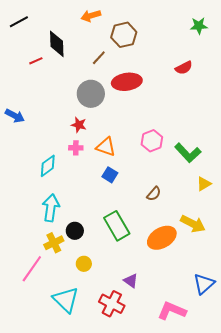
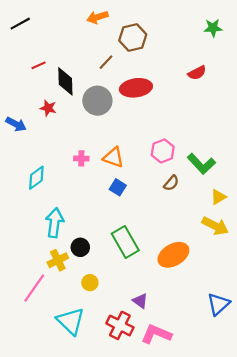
black diamond: (57, 44) -> (65, 81), moved
red star: (79, 125) -> (48, 108), moved
cyan diamond: (48, 166) -> (36, 178), moved
brown semicircle: (154, 194) -> (171, 183), moved
yellow arrow: (193, 224) -> (215, 226), moved
pink L-shape: (172, 311) -> (156, 334), moved

